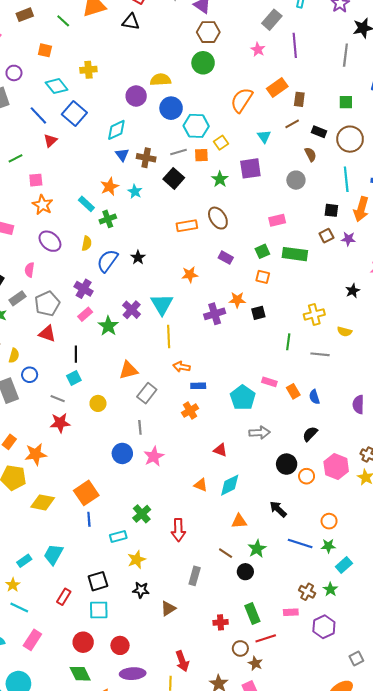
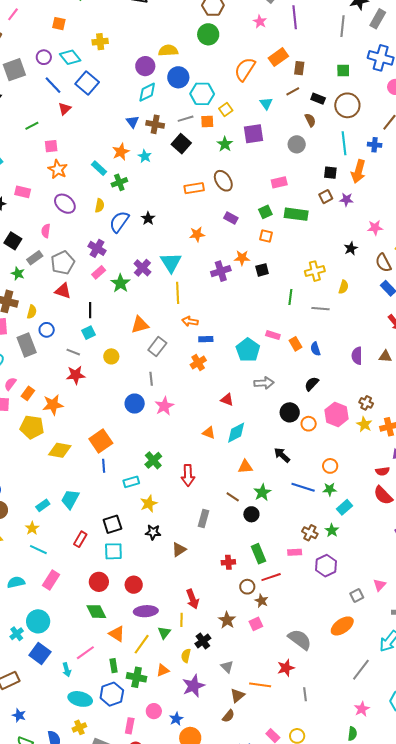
purple circle: (14, 73) -> (44, 57), moved
cyan diamond: (116, 130) -> (147, 92), moved
yellow semicircle: (345, 332) -> (344, 287), turned -88

